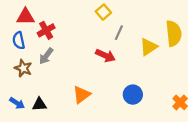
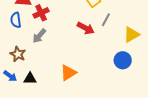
red arrow: (105, 56) -> (86, 28), moved
brown star: (23, 68) -> (18, 54), moved
blue circle: (133, 95) -> (123, 60), moved

